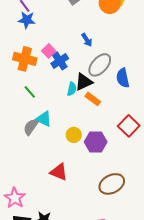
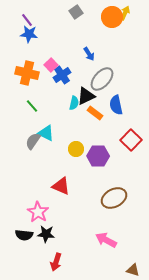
blue semicircle: (123, 78) -> (116, 105), moved
pink star: (15, 198) -> (38, 212), moved

